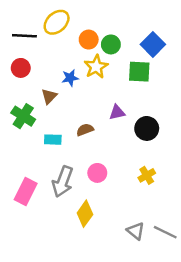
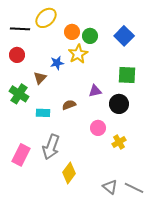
green square: (139, 72) -> (127, 75), moved
pink circle: (97, 173) -> (98, 128), moved

